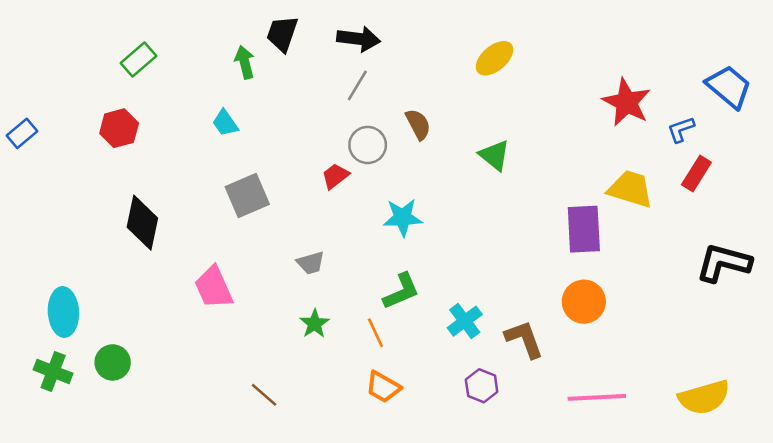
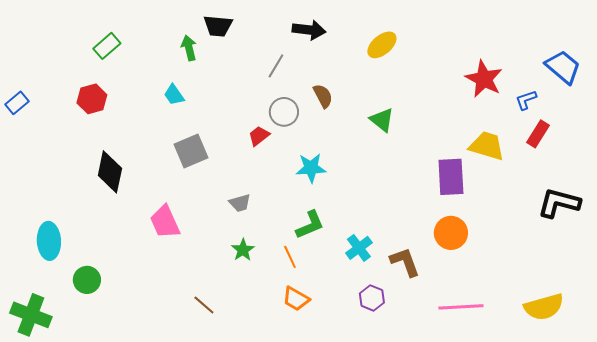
black trapezoid: (282, 34) -> (218, 26), turned -104
black arrow: (359, 39) -> (309, 30), moved
green cross: (53, 372) -> (31, 315), moved, size x1.4

